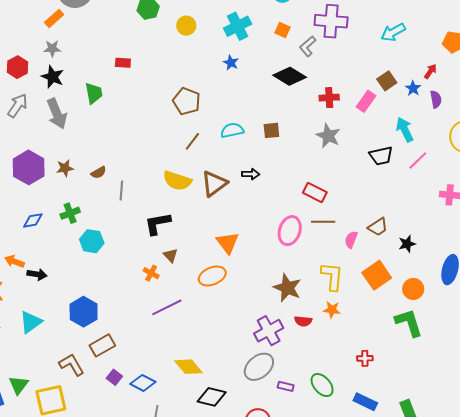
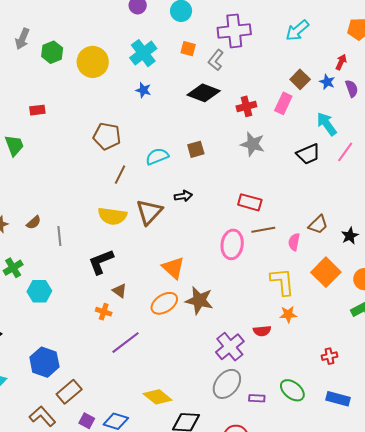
yellow circle: (186, 26) -> (93, 62), size x1.6
brown star: (287, 288) -> (199, 300), moved

